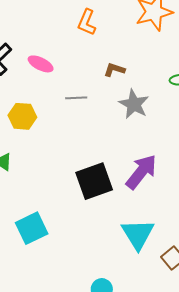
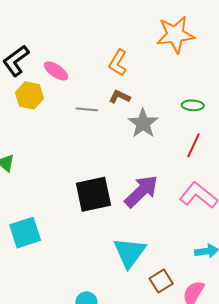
orange L-shape: (87, 22) -> (118, 63), moved
brown L-shape: (114, 70) -> (120, 97), moved
yellow hexagon: (22, 116) -> (29, 95), moved

